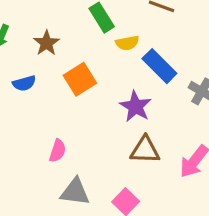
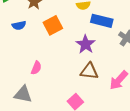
blue rectangle: (159, 66) -> (102, 21), turned -35
gray triangle: (75, 192) -> (23, 94), moved

